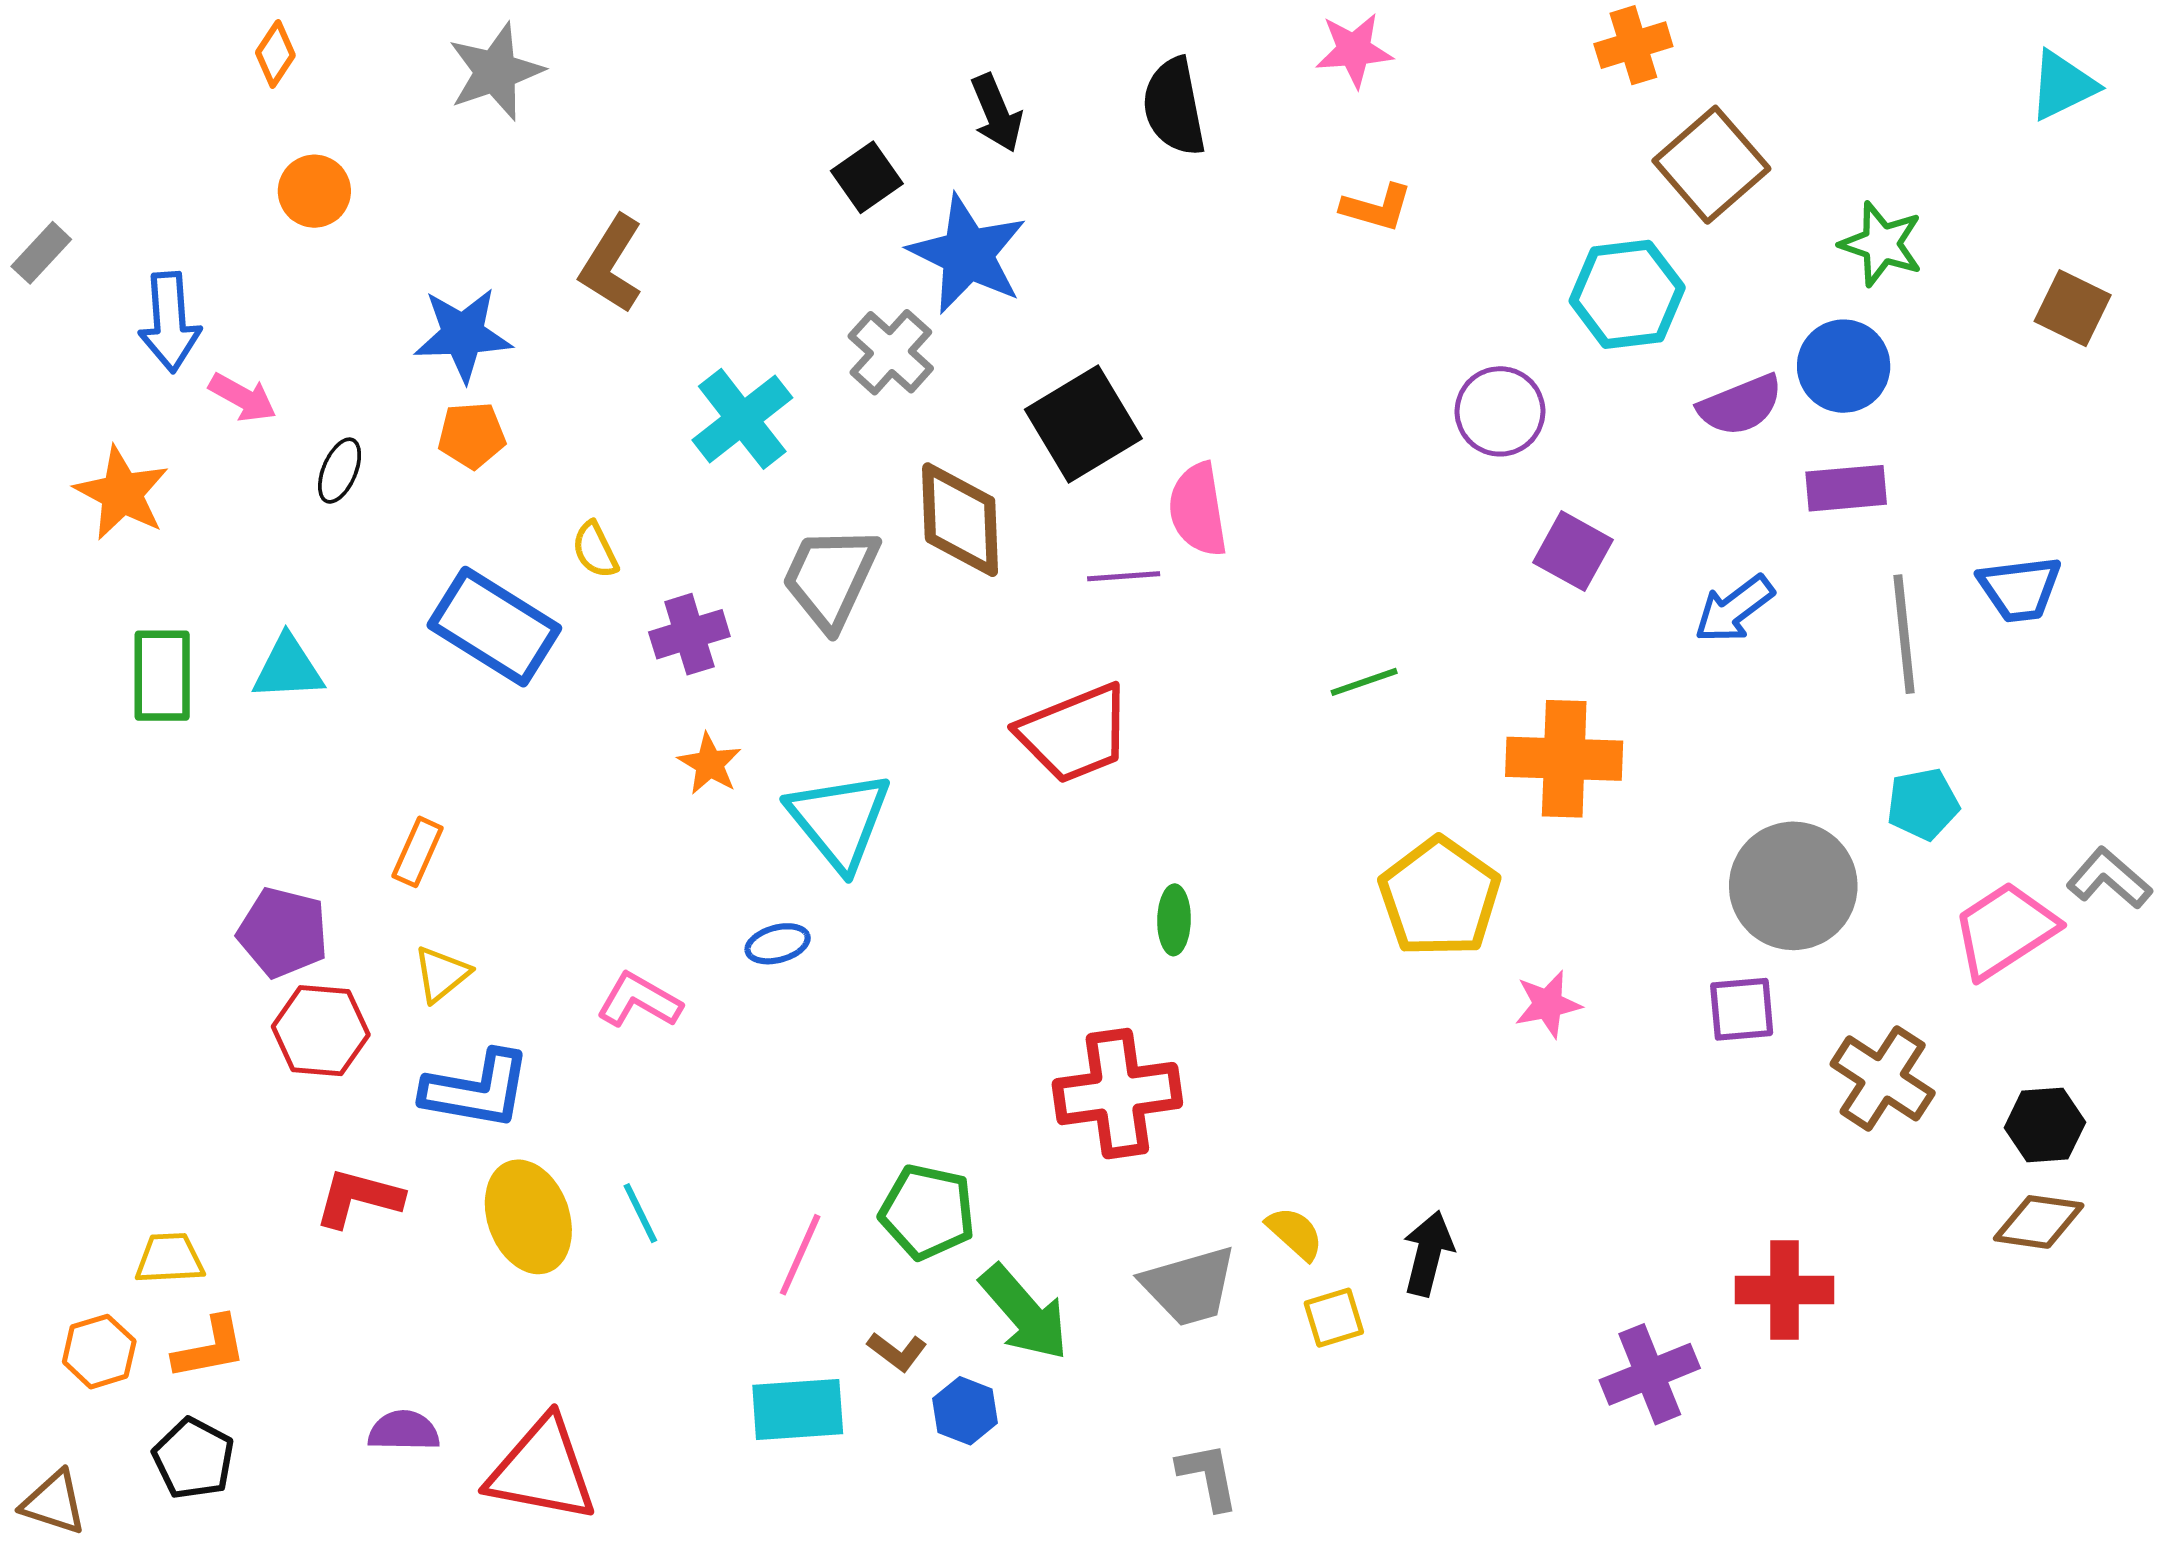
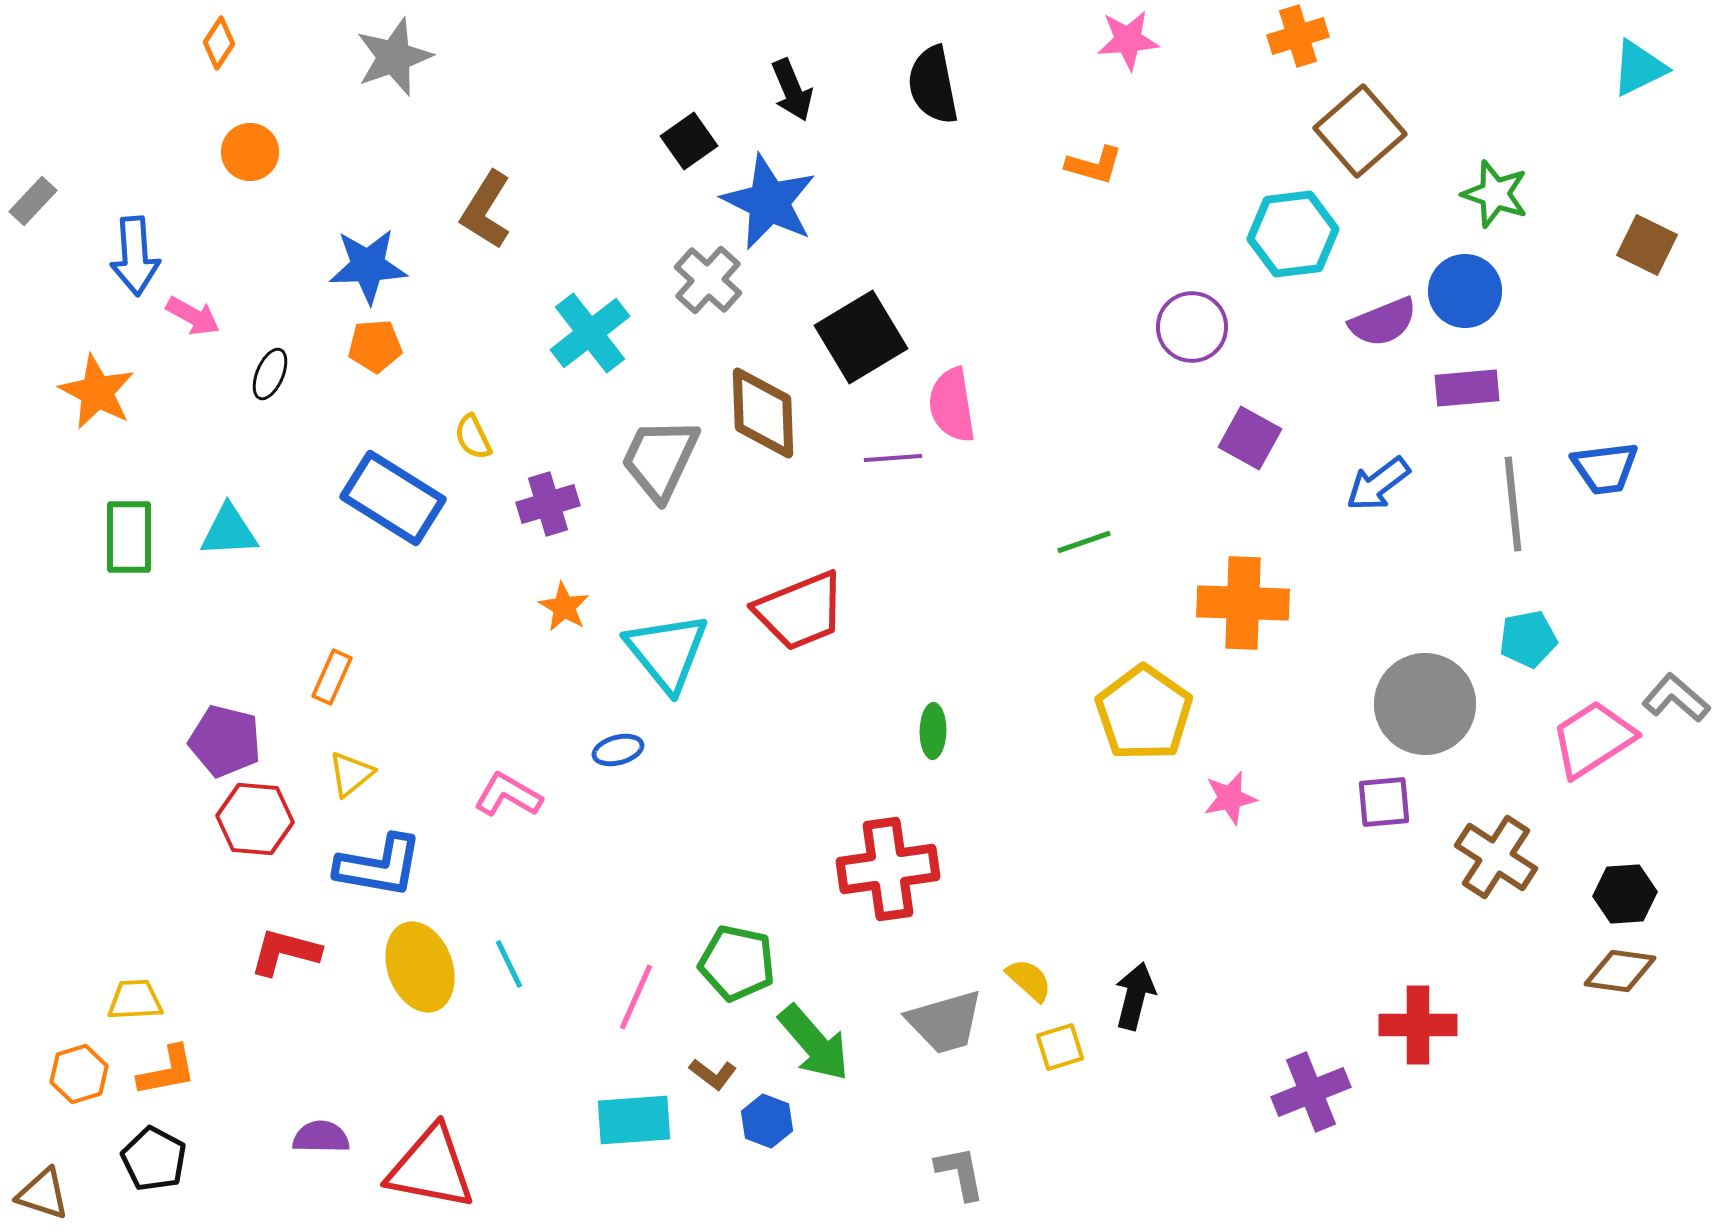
pink star: (1354, 50) -> (1128, 40), moved
red trapezoid: (1075, 734) -> (800, 611), moved

